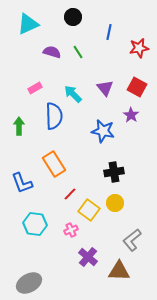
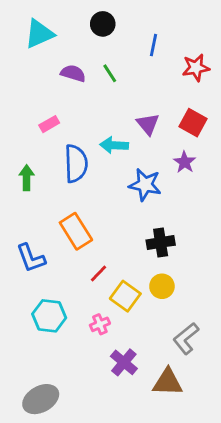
cyan arrow: (73, 94) -> (114, 145), moved, turned -42

